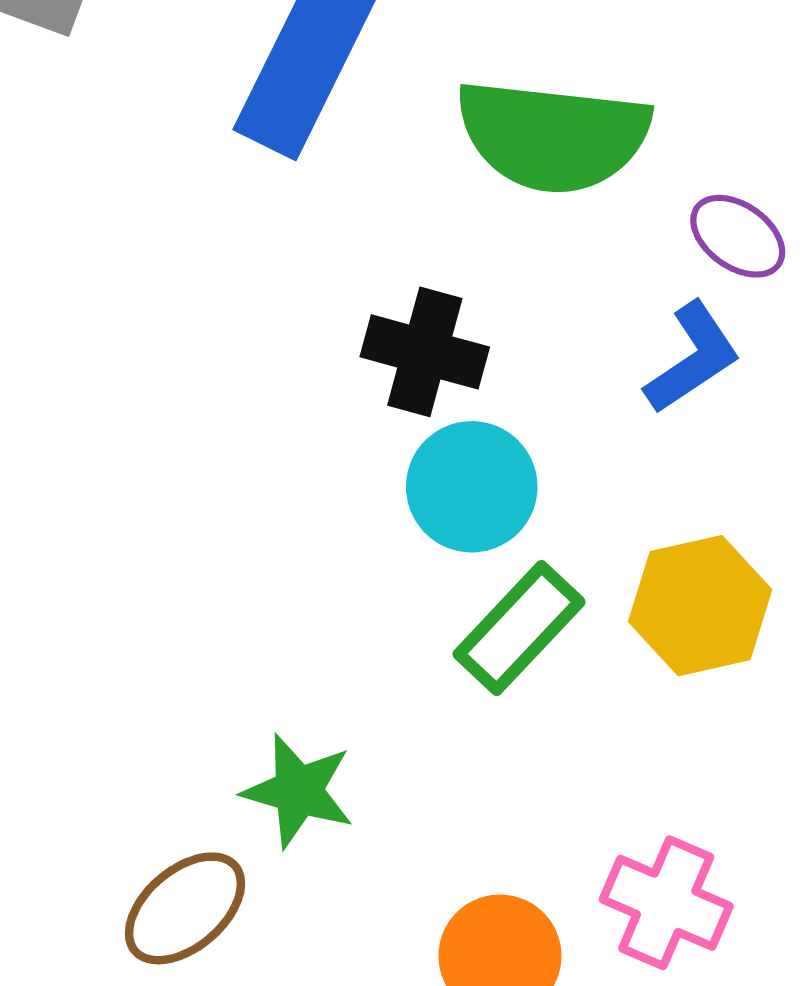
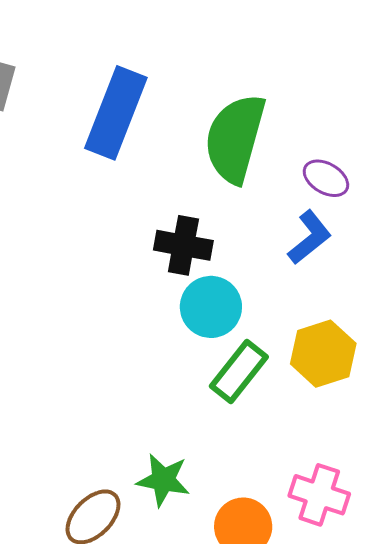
green semicircle: (553, 136) -> (235, 138), turned 104
green star: (298, 791) -> (163, 480), moved

